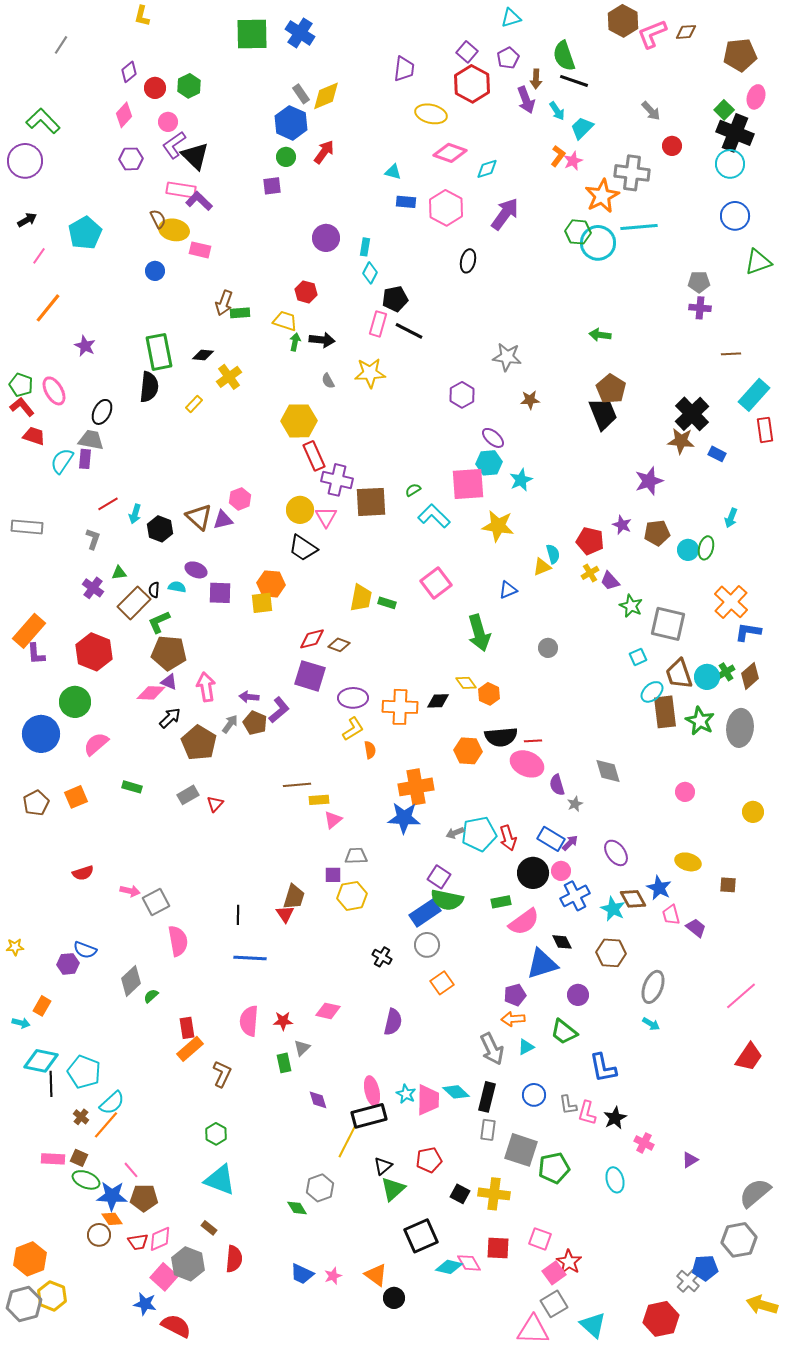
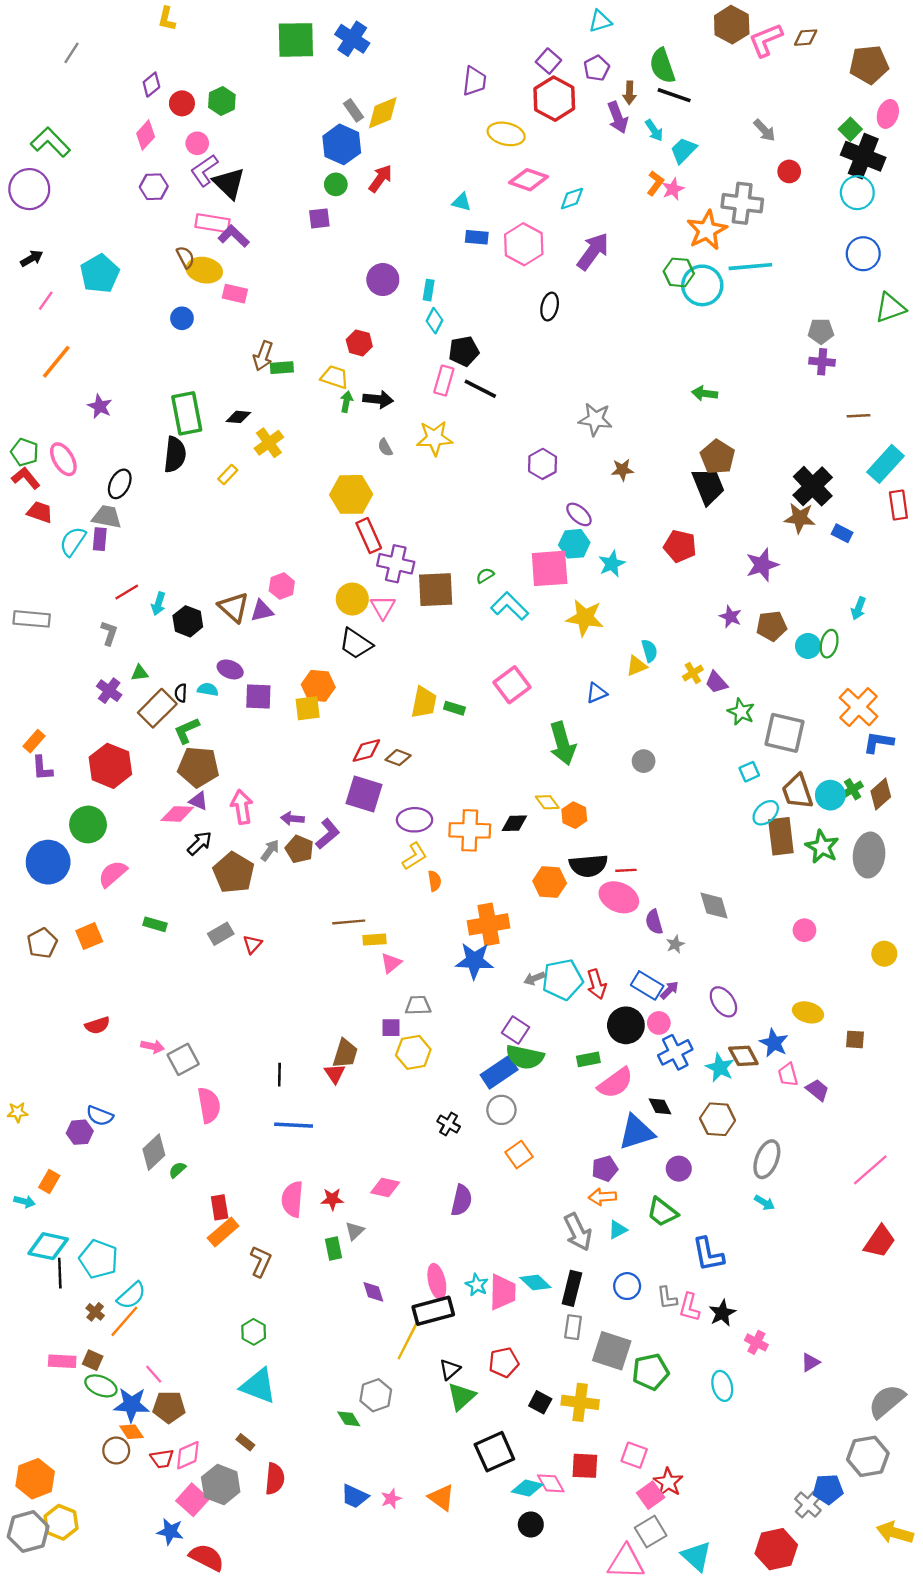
red pentagon: (590, 541) -> (680, 546), moved
orange rectangle: (29, 631) -> (34, 741), size x0.6
black circle: (394, 1298) -> (531, 1524), moved

